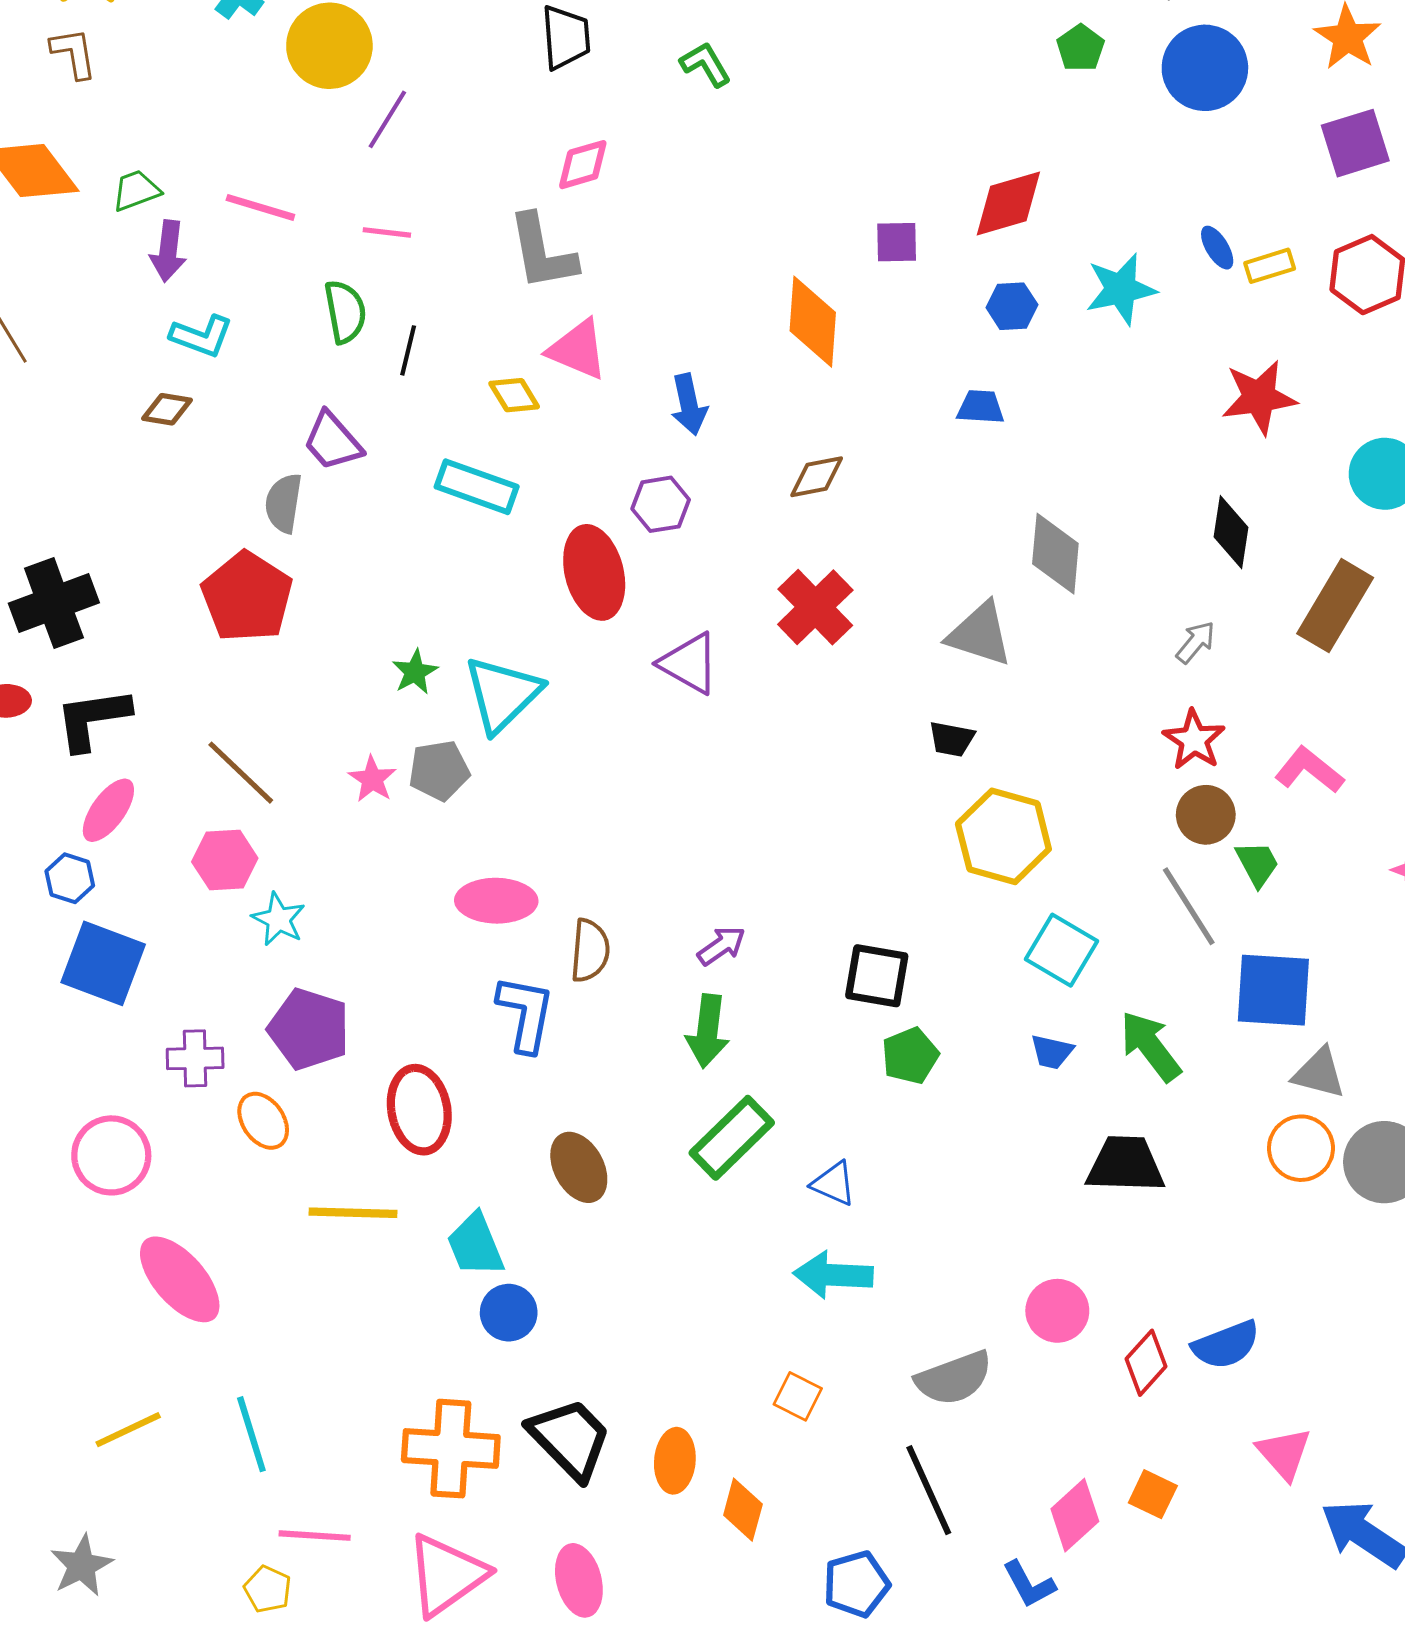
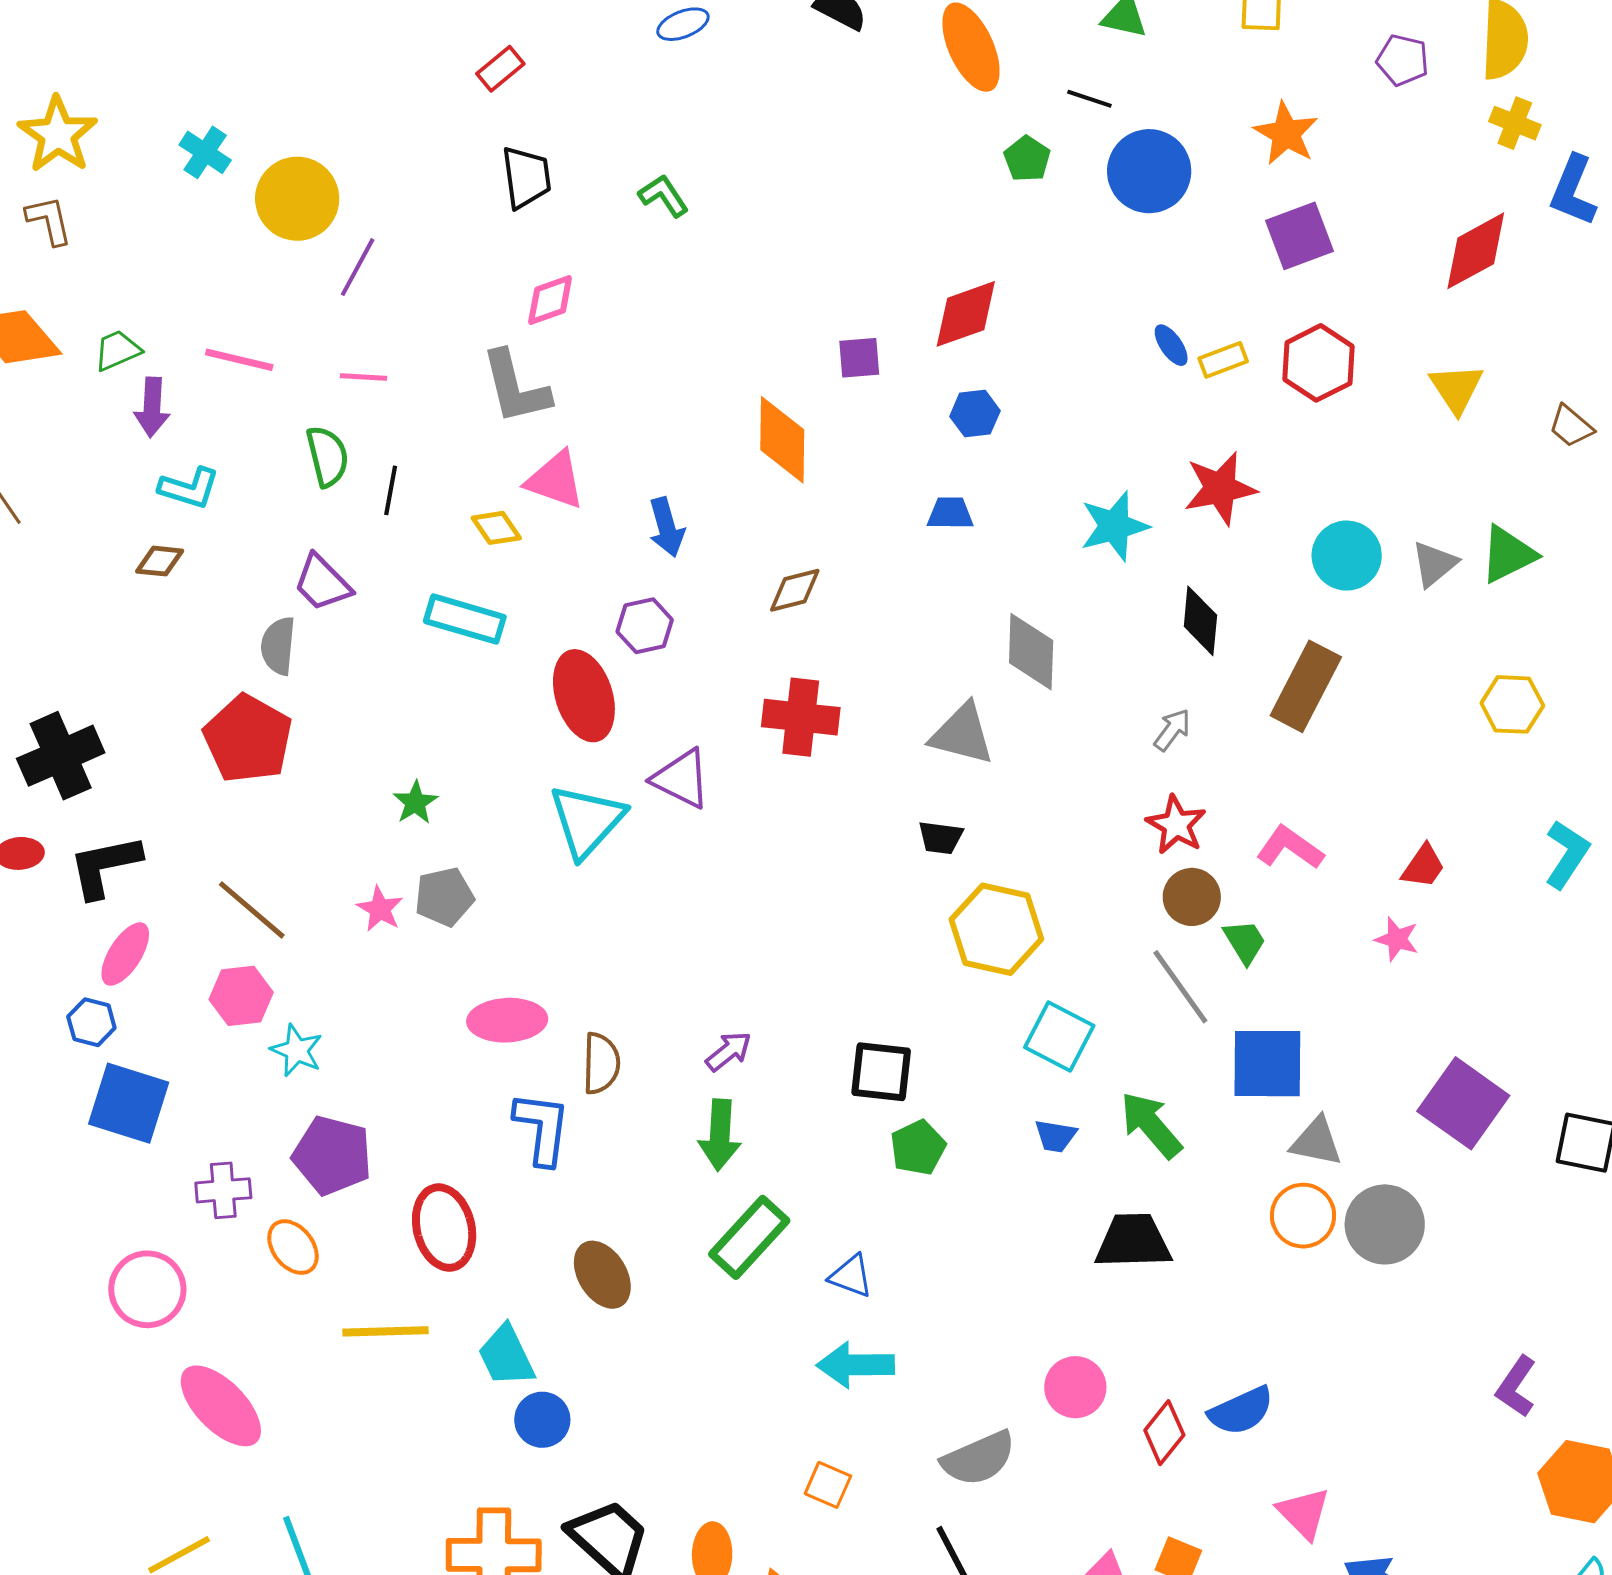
cyan star: (1121, 289) -> (1114, 526), moved
red cross: (815, 607) -> (801, 717), turned -36
cyan triangle: (502, 694) -> (587, 821), moved

